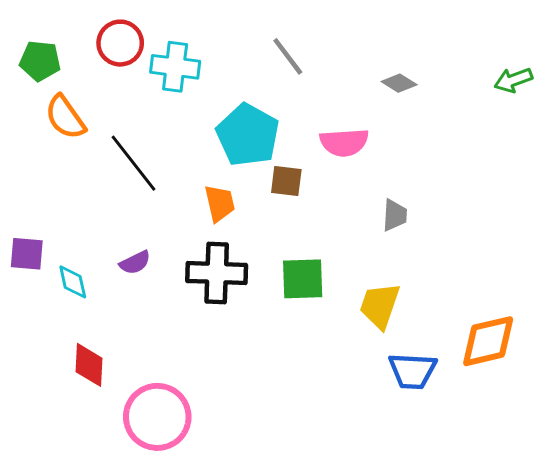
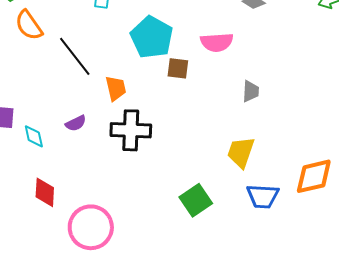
orange trapezoid: (220, 203) -> (116, 88), moved
green square: (303, 279) -> (196, 200), moved, turned -32

